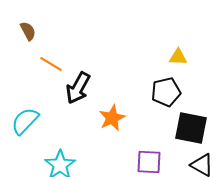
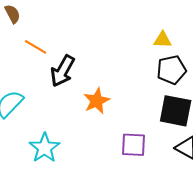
black pentagon: (166, 92) -> (172, 70), moved

